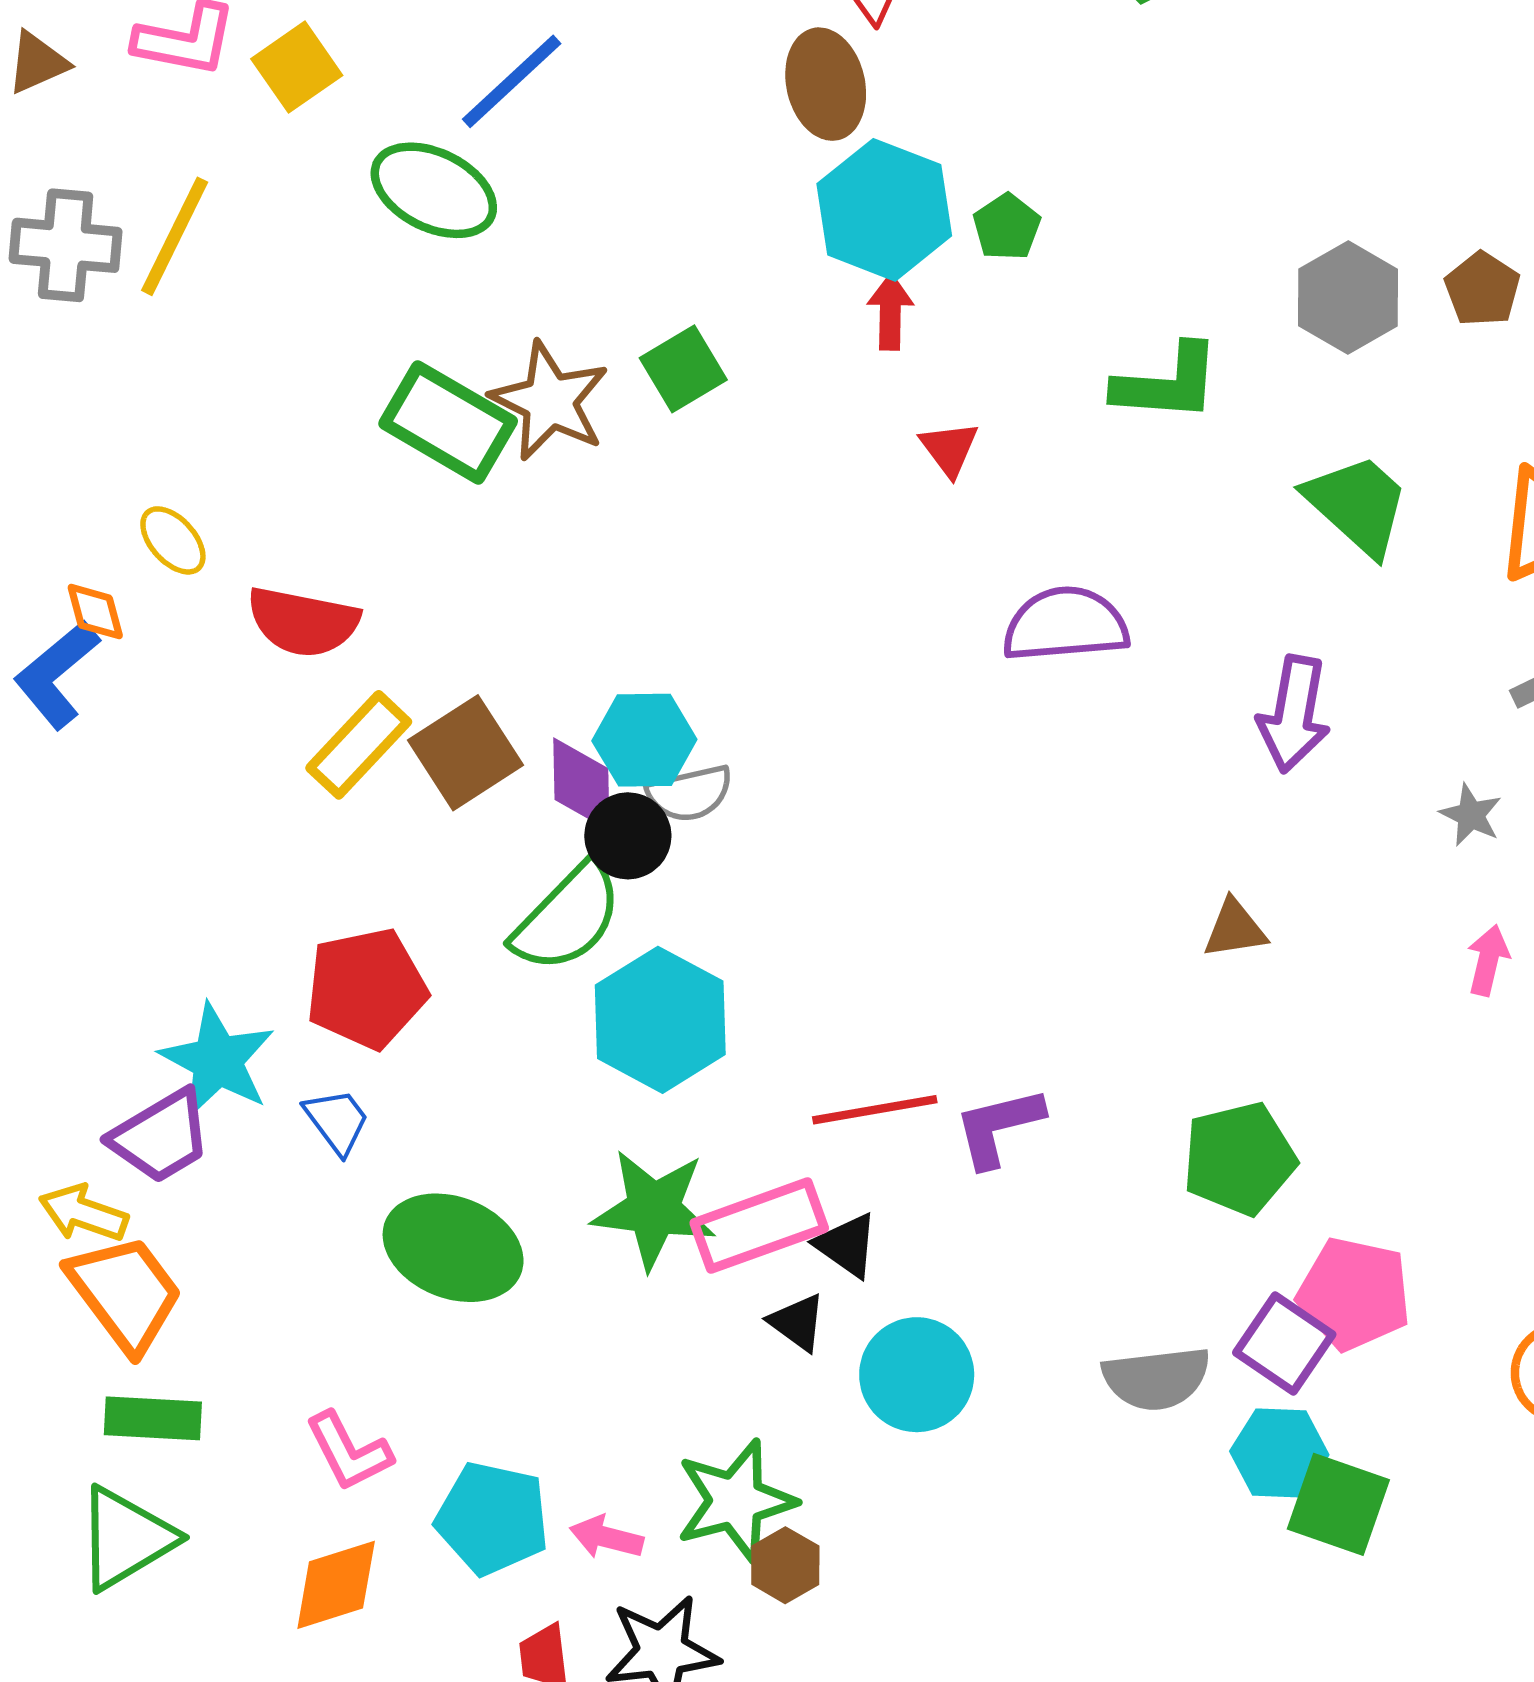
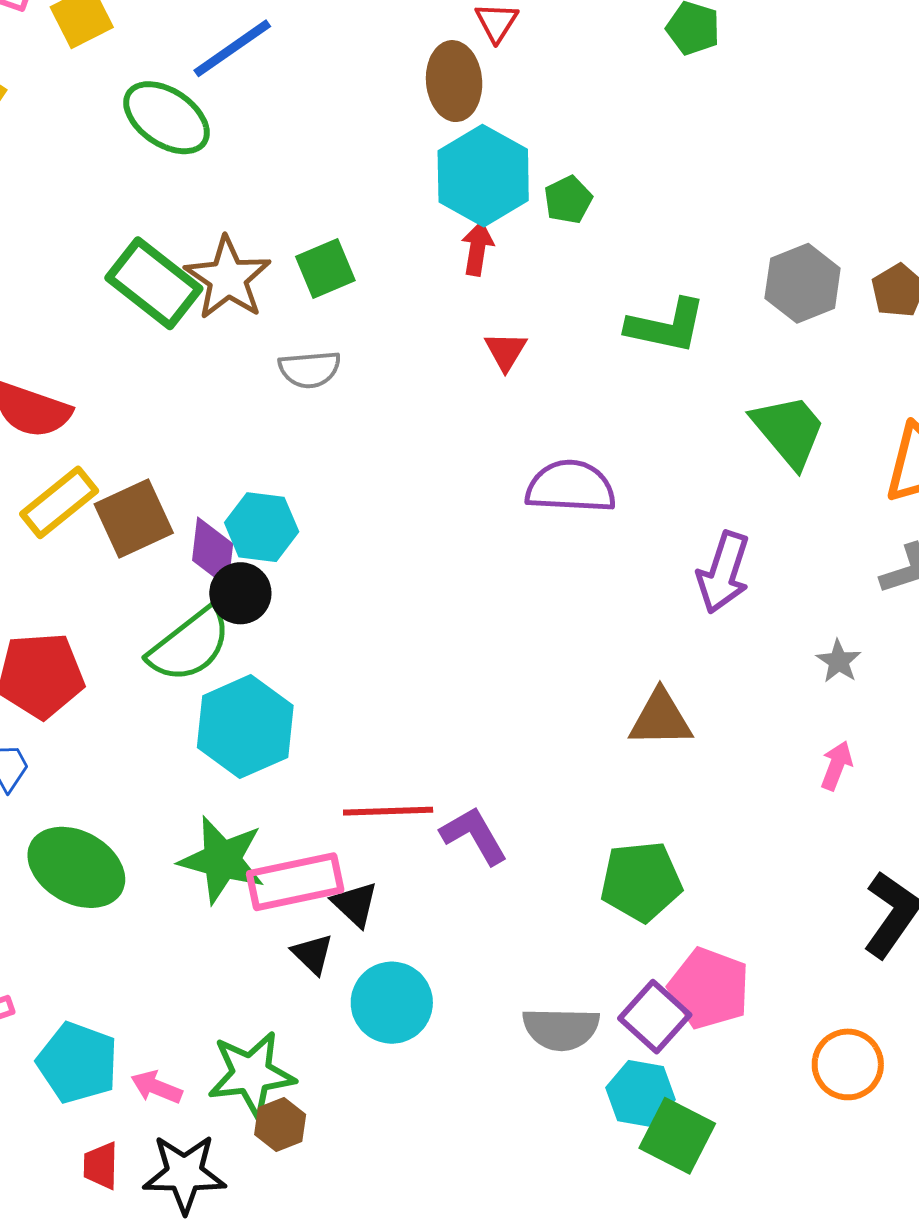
gray semicircle: (690, 793) -> (310, 369), moved
brown triangle: (1235, 929) -> (660, 719), size x1.4
purple L-shape: (999, 1127) -> (474, 835), turned 66

